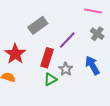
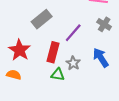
green triangle: (50, 79) -> (58, 75), turned 40

